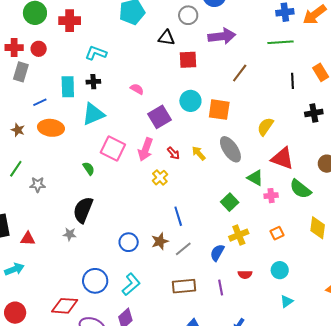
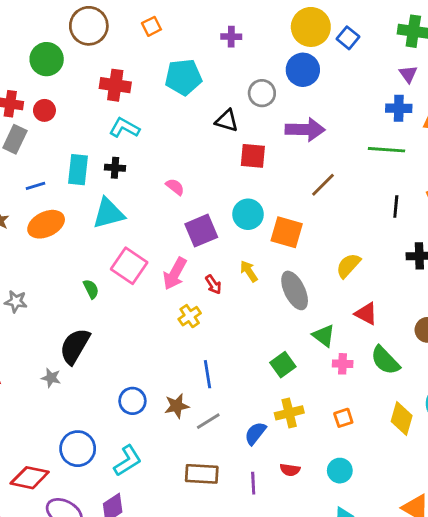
red cross: (70, 21) -> (115, 85), moved
orange ellipse: (51, 128) -> (46, 224), turned -40
yellow arrow: (199, 153) -> (249, 271), moved
red triangle: (282, 158) -> (366, 314), size x0.7

